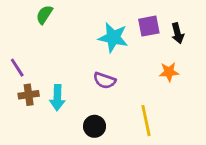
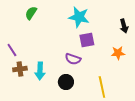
purple square: (149, 26) -> (87, 40), moved
cyan star: (113, 38) -> (79, 17), moved
black circle: (95, 126) -> (66, 82), moved

